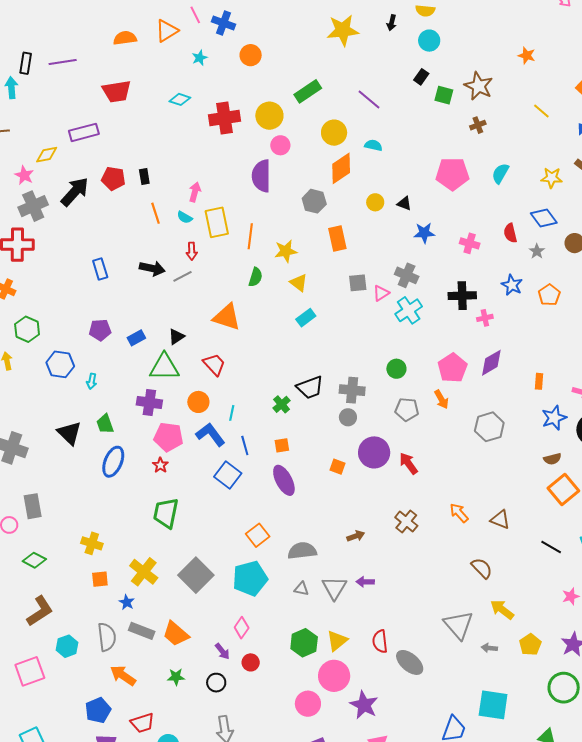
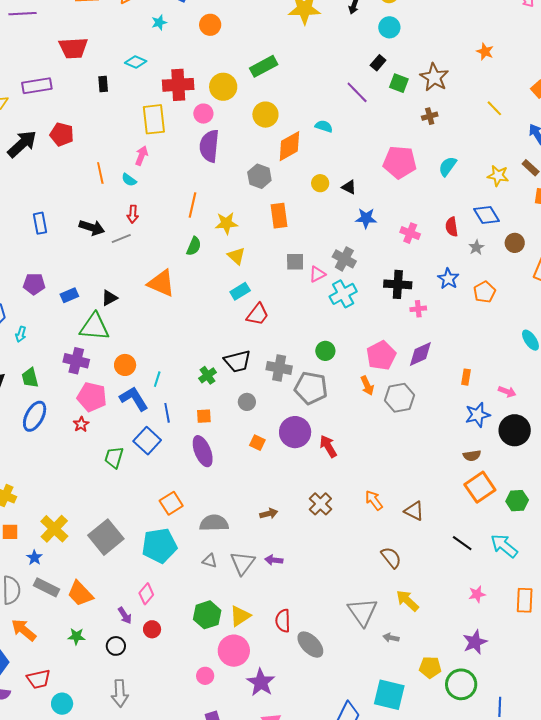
purple line: (369, 99) -> (357, 92), moved
yellow circle: (334, 133) -> (265, 115), moved
pink circle: (280, 145) -> (203, 114), moved
black rectangle: (144, 177) -> (103, 84), moved
yellow rectangle: (217, 222) -> (154, 119), moved
red trapezoid: (214, 364) -> (258, 314), moved, turned 75
gray pentagon: (407, 409) -> (311, 388), moved, size x1.4
gray circle: (348, 417) -> (247, 402), moved
gray hexagon: (489, 427) -> (399, 398), moved
green trapezoid: (166, 513) -> (114, 457), moved, size x0.7
yellow pentagon: (530, 645) -> (430, 667), moved, turned 30
pink circle: (308, 704) -> (205, 676), size x0.7

